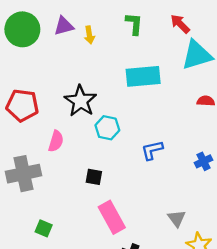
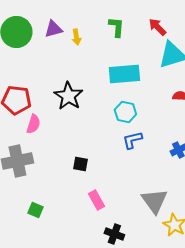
cyan hexagon: (107, 128) -> (125, 112), moved
pink semicircle: (56, 141) -> (33, 124), moved
pink rectangle: (112, 217) -> (96, 200), size x0.7
gray triangle: (177, 218) -> (154, 201), size x1.6

